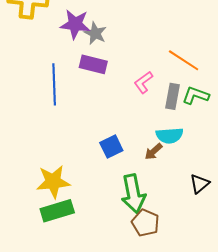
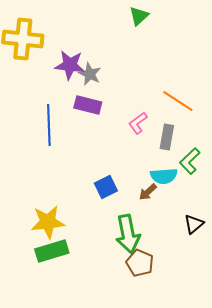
green L-shape: (196, 95) -> (190, 161), moved, turned -64

